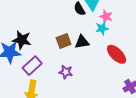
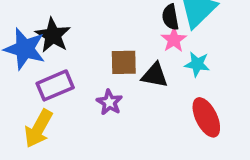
pink star: (106, 17) -> (174, 40), moved
purple star: (66, 72) -> (109, 102), moved

